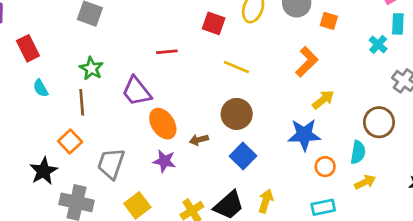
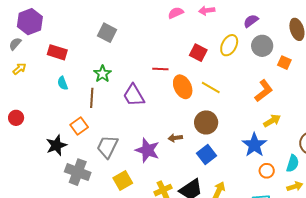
red rectangle: (28, 48) -> (57, 52), turned -54
orange ellipse: (163, 124) -> (183, 87), moved
blue star: (304, 135) -> (254, 145), turned 30
purple star: (164, 161) -> (147, 150), size x1.4

